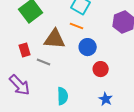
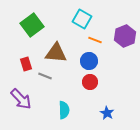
orange line: (77, 26) -> (95, 40), moved
red circle: (101, 69) -> (90, 82), moved

